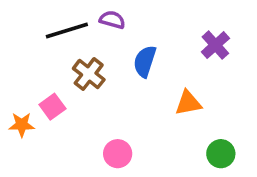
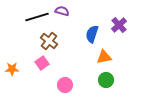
blue semicircle: (145, 61) -> (92, 34), moved
pink square: (52, 107) -> (42, 63), moved
green circle: (221, 154) -> (106, 80), moved

